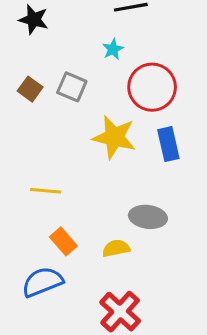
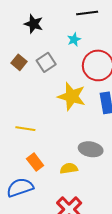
black star: (34, 20) -> (34, 24), moved
gray square: (72, 87) -> (46, 62), turned 30

